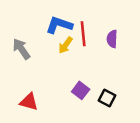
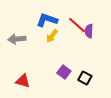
red line: (83, 34) -> (77, 25), moved, turned -42
gray arrow: (21, 49) -> (17, 39), turned -60

